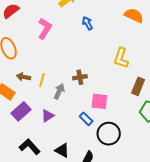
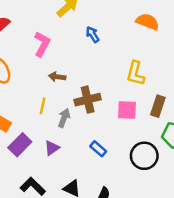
brown arrow: (24, 77) -> (57, 77), moved
brown cross: (80, 77) -> (88, 100), size x1.5
pink square: (99, 101) -> (127, 110), moved
black circle: (109, 134) -> (144, 156), moved

